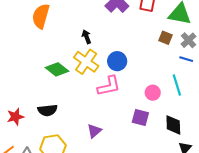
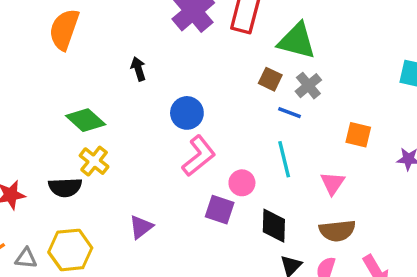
blue line: (186, 59) -> (289, 113), moved
yellow cross: (86, 62) -> (94, 161), moved, size x0.7
pink L-shape: (109, 86) -> (199, 156), moved, turned -30
pink circle: (153, 93) -> (242, 183), moved

